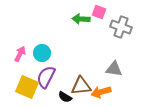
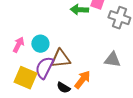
brown triangle: (81, 86) -> (60, 59), moved
orange arrow: (101, 92) -> (82, 80), moved, turned 144

